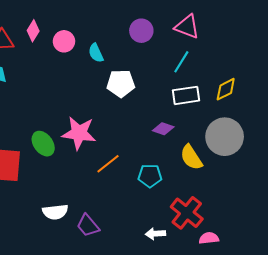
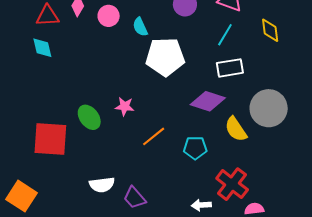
white pentagon: (121, 83) -> (165, 57), size x1.4
yellow diamond: (226, 89) -> (270, 30), moved, turned -70
purple diamond: (163, 129) -> (208, 101), size x1.6
pink star: (79, 133) -> (125, 106), size x0.6

